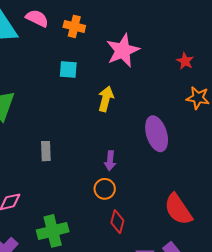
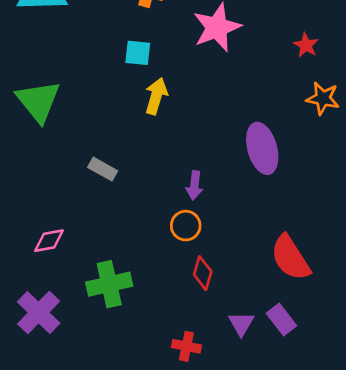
yellow arrow: (106, 99) -> (156, 96), moved
gray rectangle: (46, 151) -> (103, 169), turned -60

